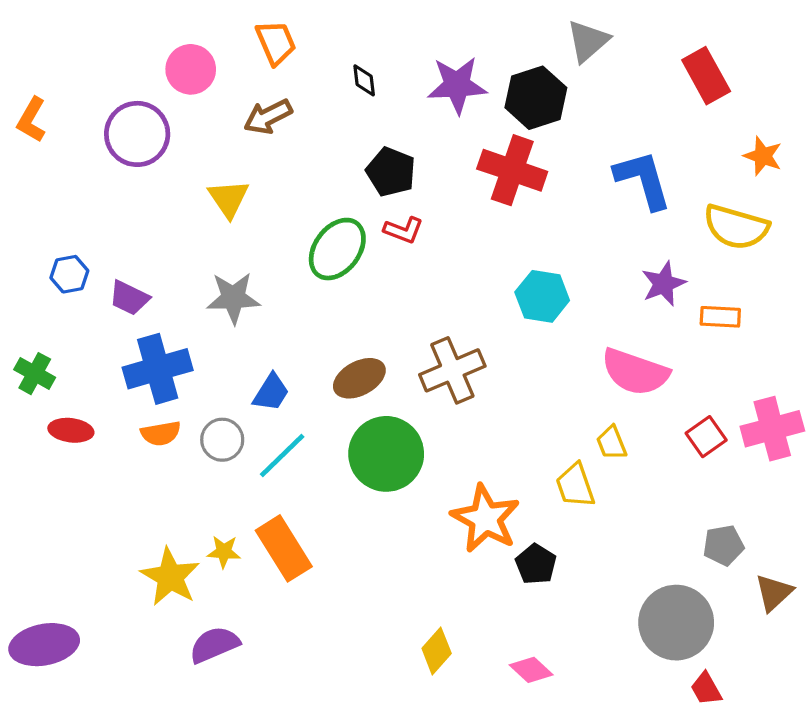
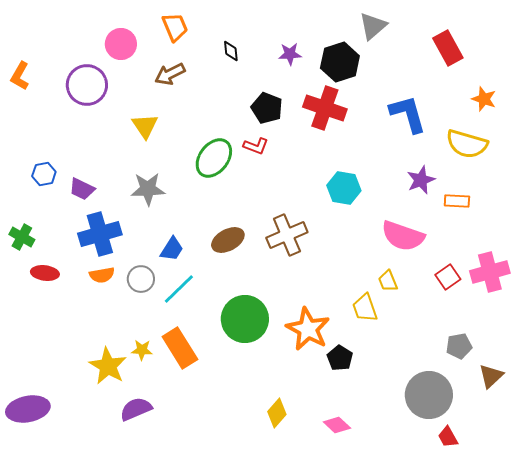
purple star: (457, 85) -> (290, 54), size x0.6
black pentagon: (391, 172) -> (267, 108), moved
green circle: (386, 454) -> (245, 319), moved

